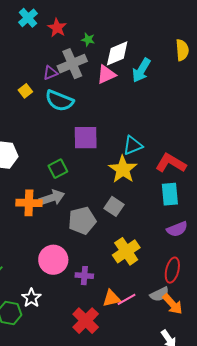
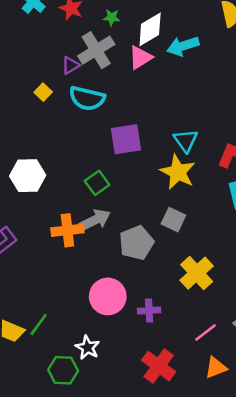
cyan arrow: (141, 70) -> (183, 46), turned 50
cyan triangle: (133, 145) -> (186, 141), turned -35
orange triangle: (111, 298) -> (216, 368), moved

